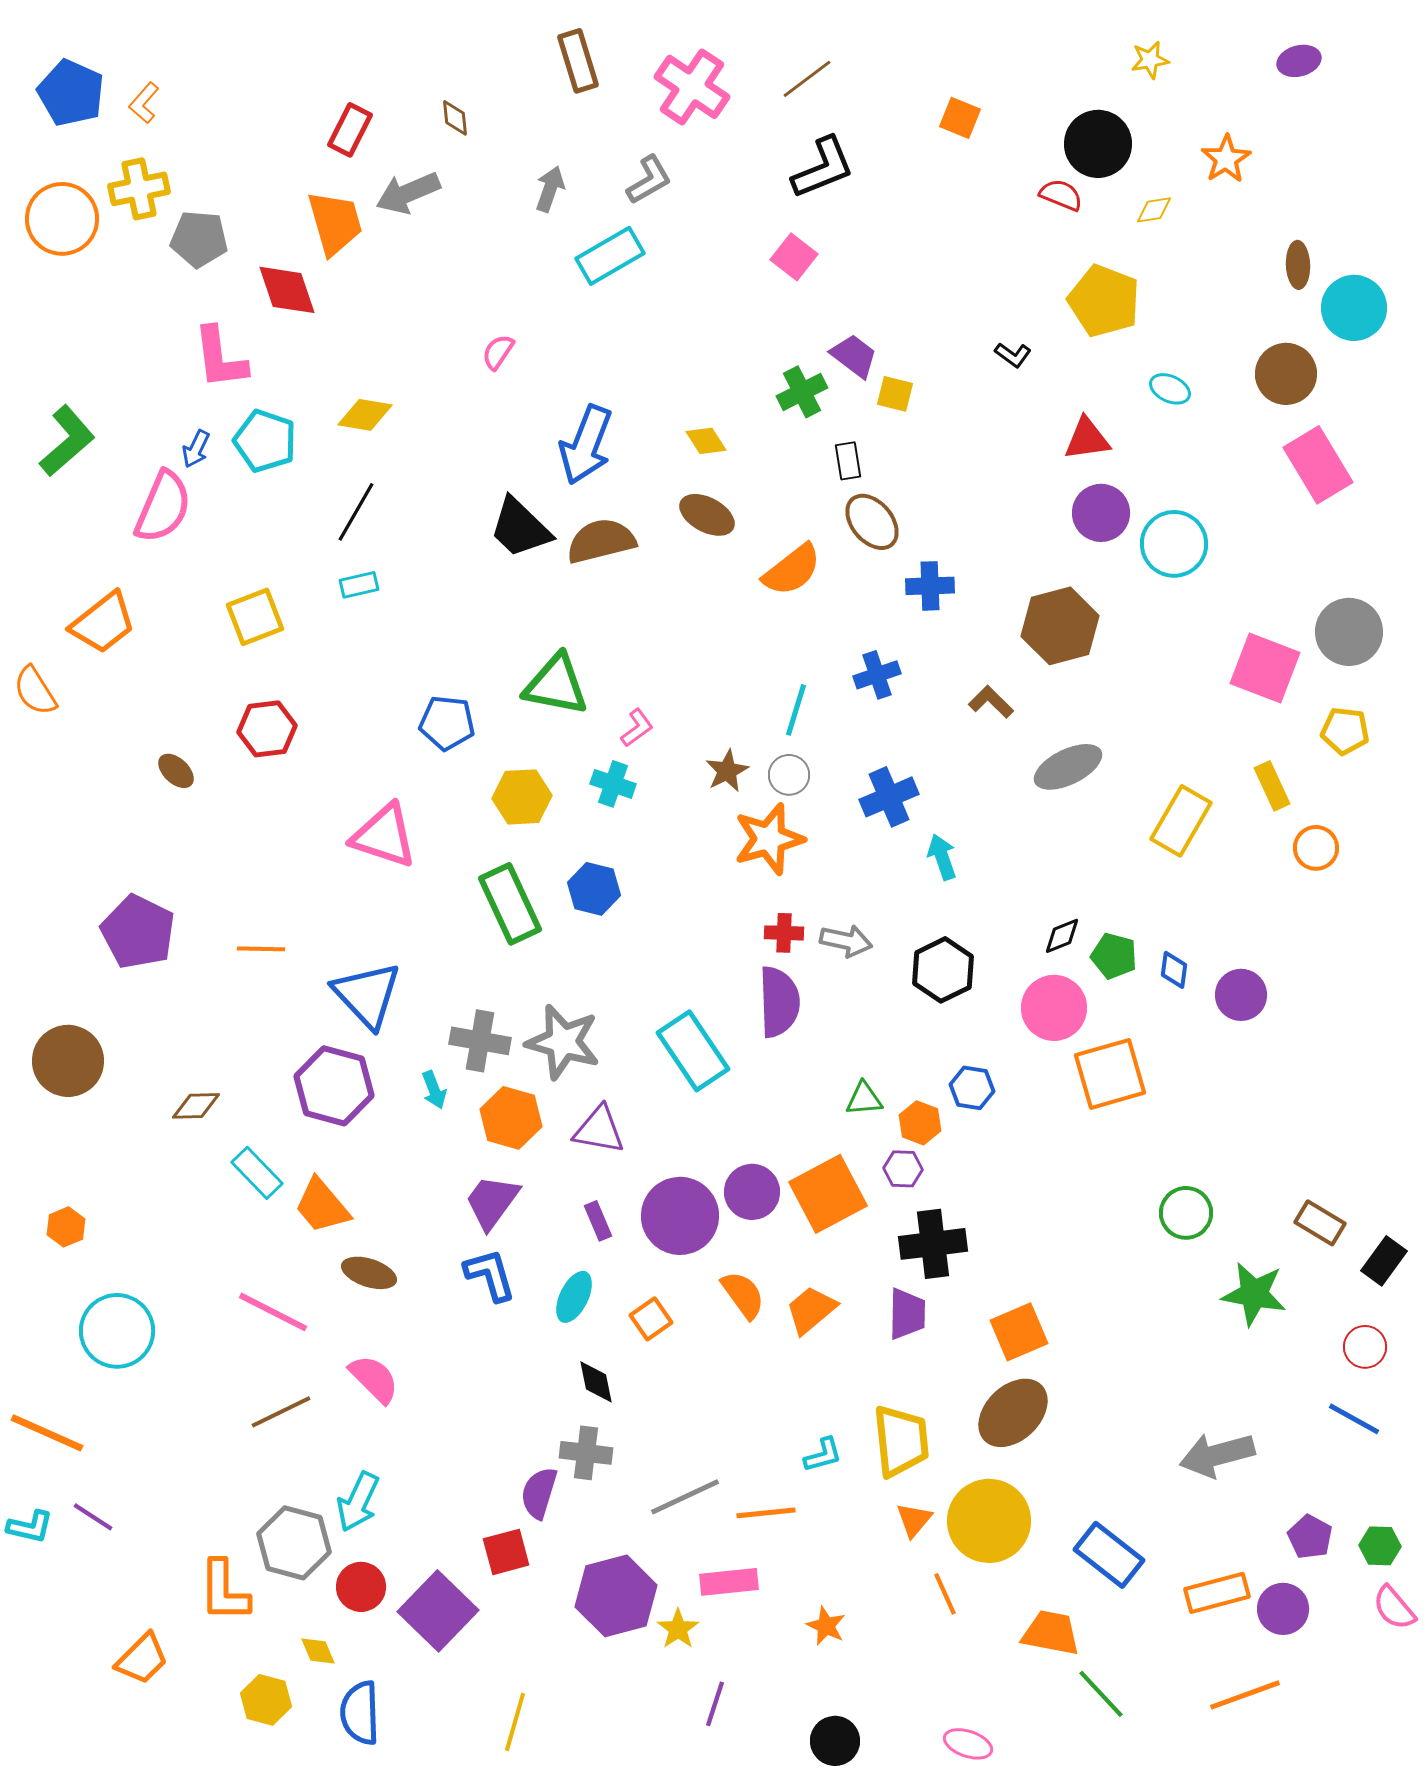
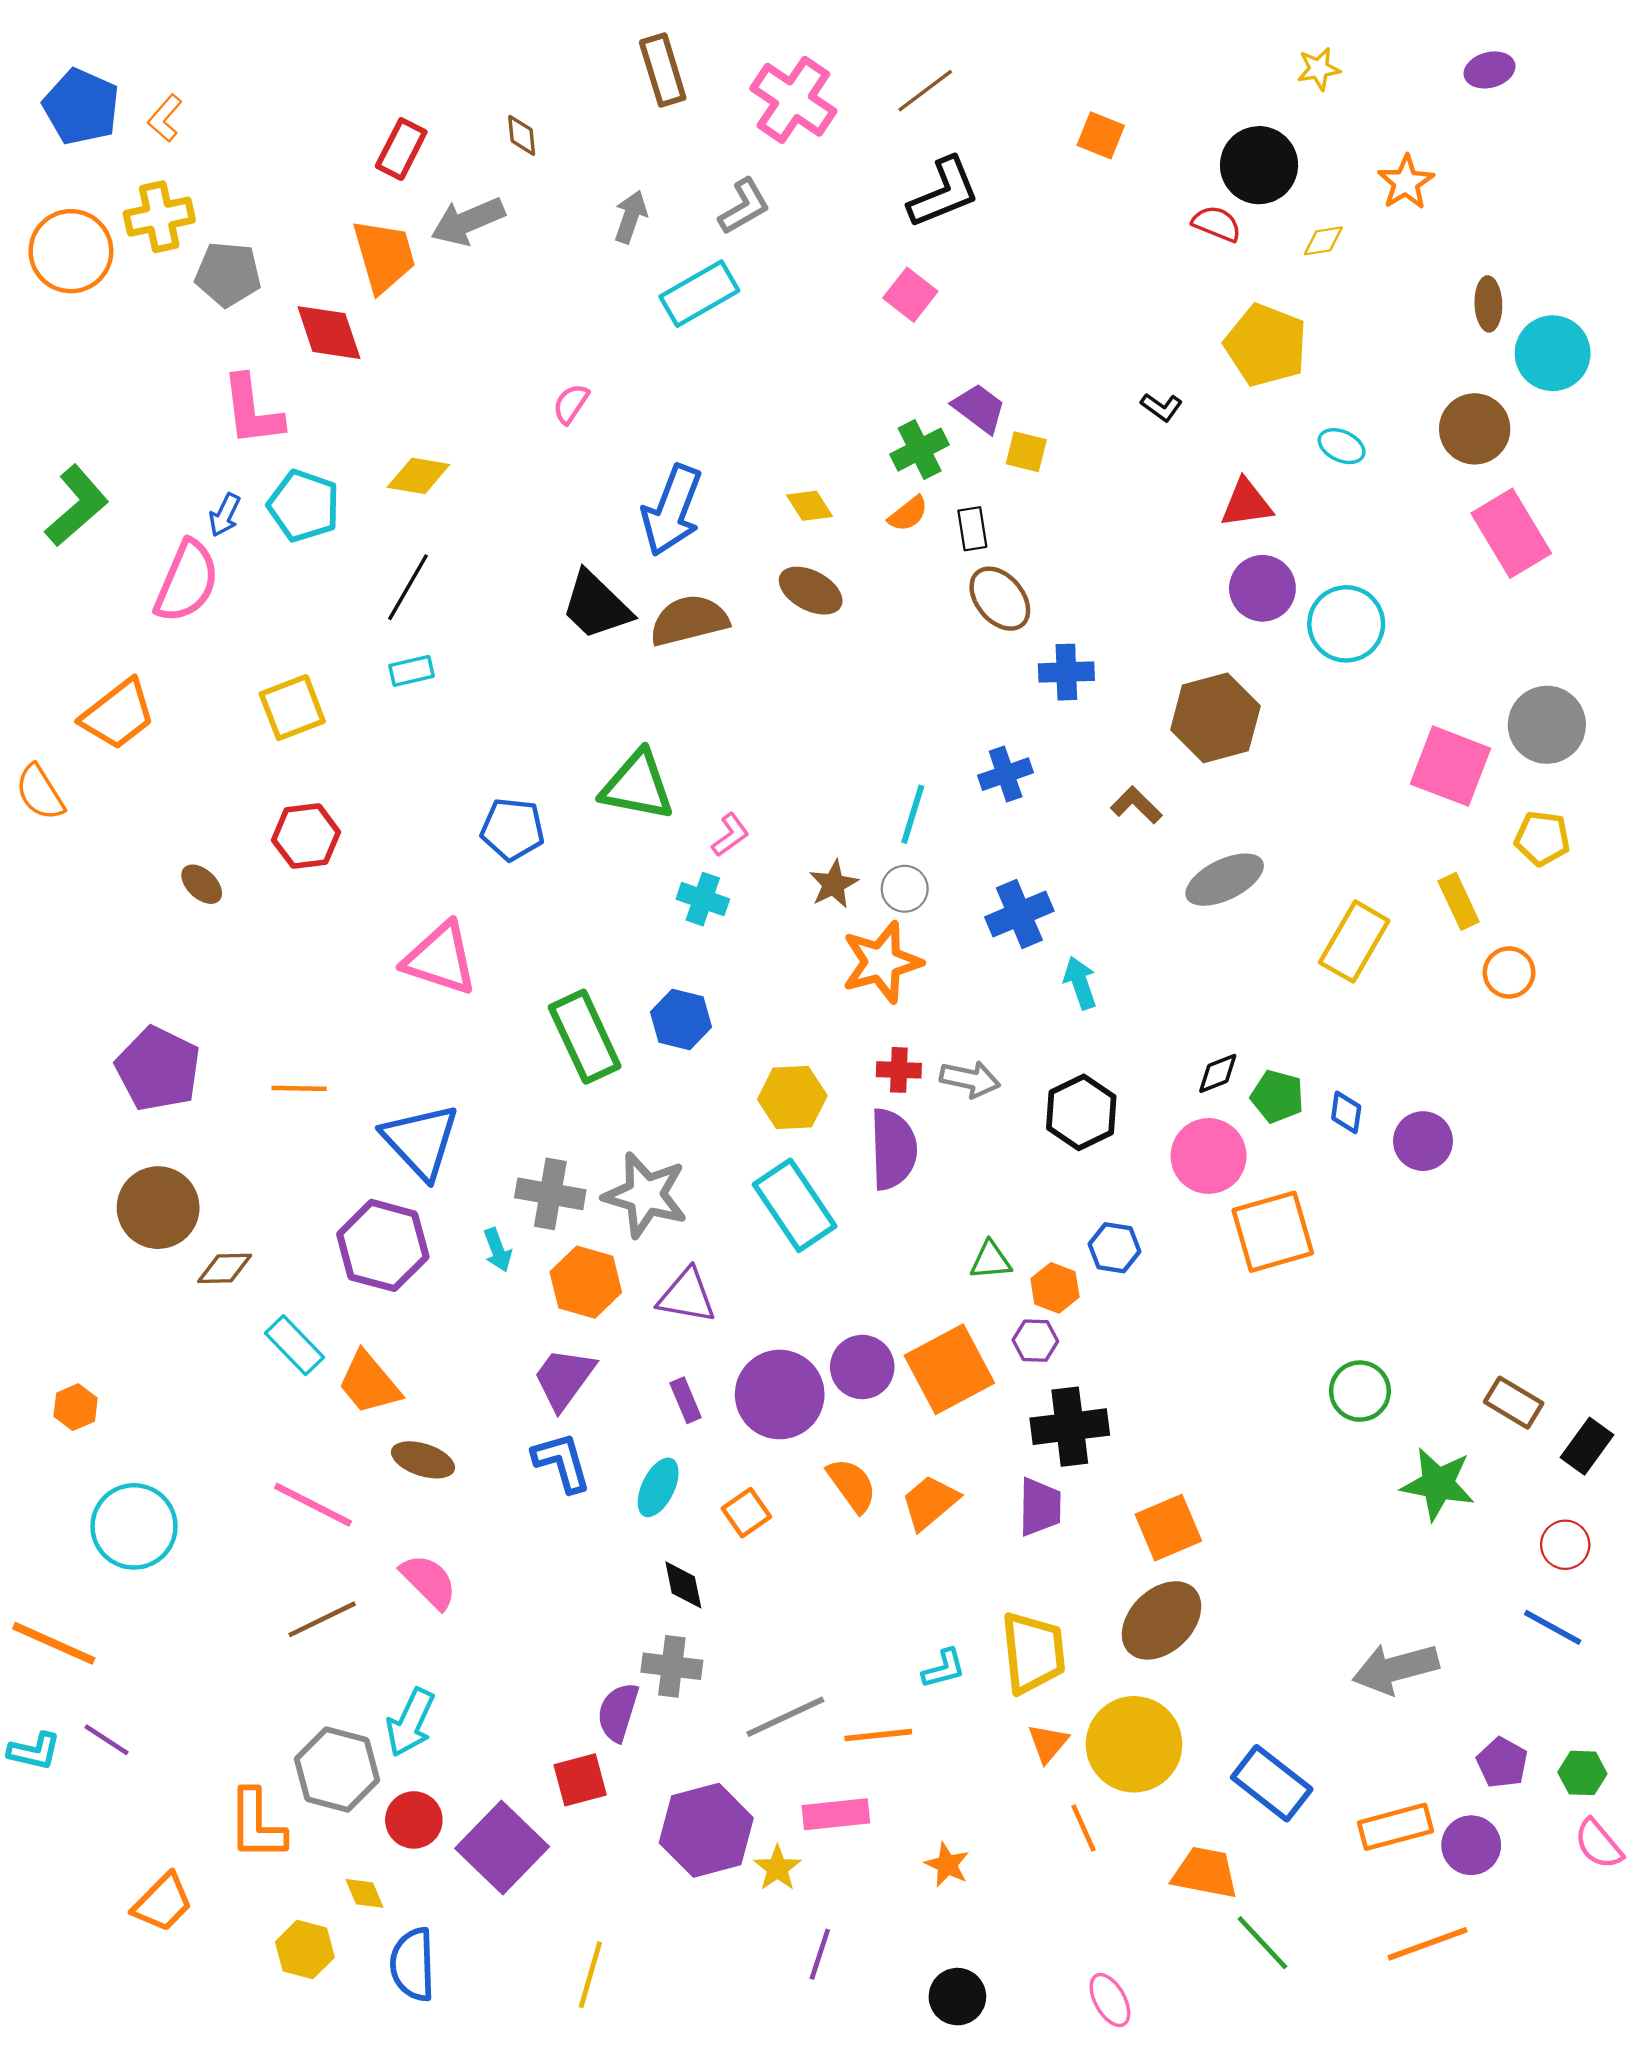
orange semicircle: (792, 570) -> (908, 514), moved, size x0.6
yellow hexagon: (522, 797) -> (792, 1097), moved
brown circle: (68, 1061) -> (158, 1208), moved
pink ellipse: (968, 1744) -> (1110, 2000), turned 42

